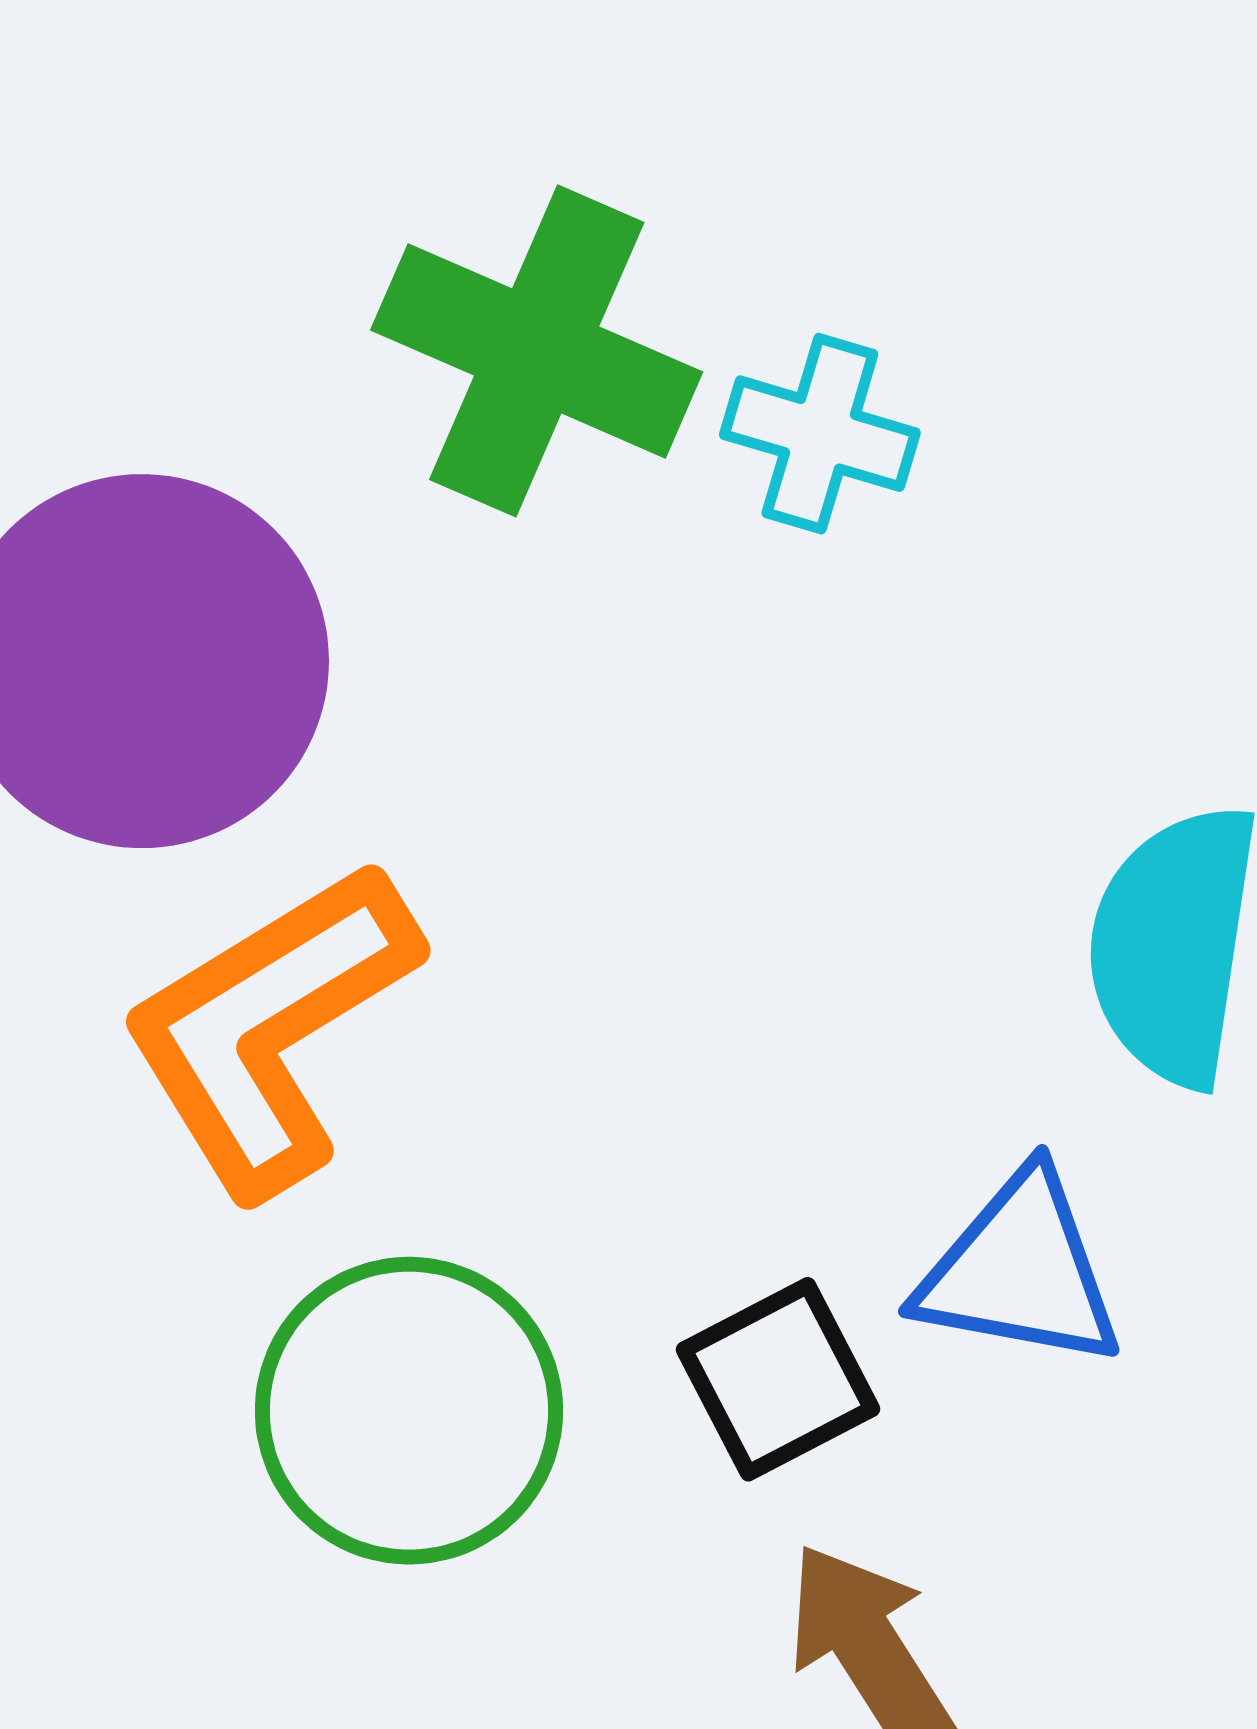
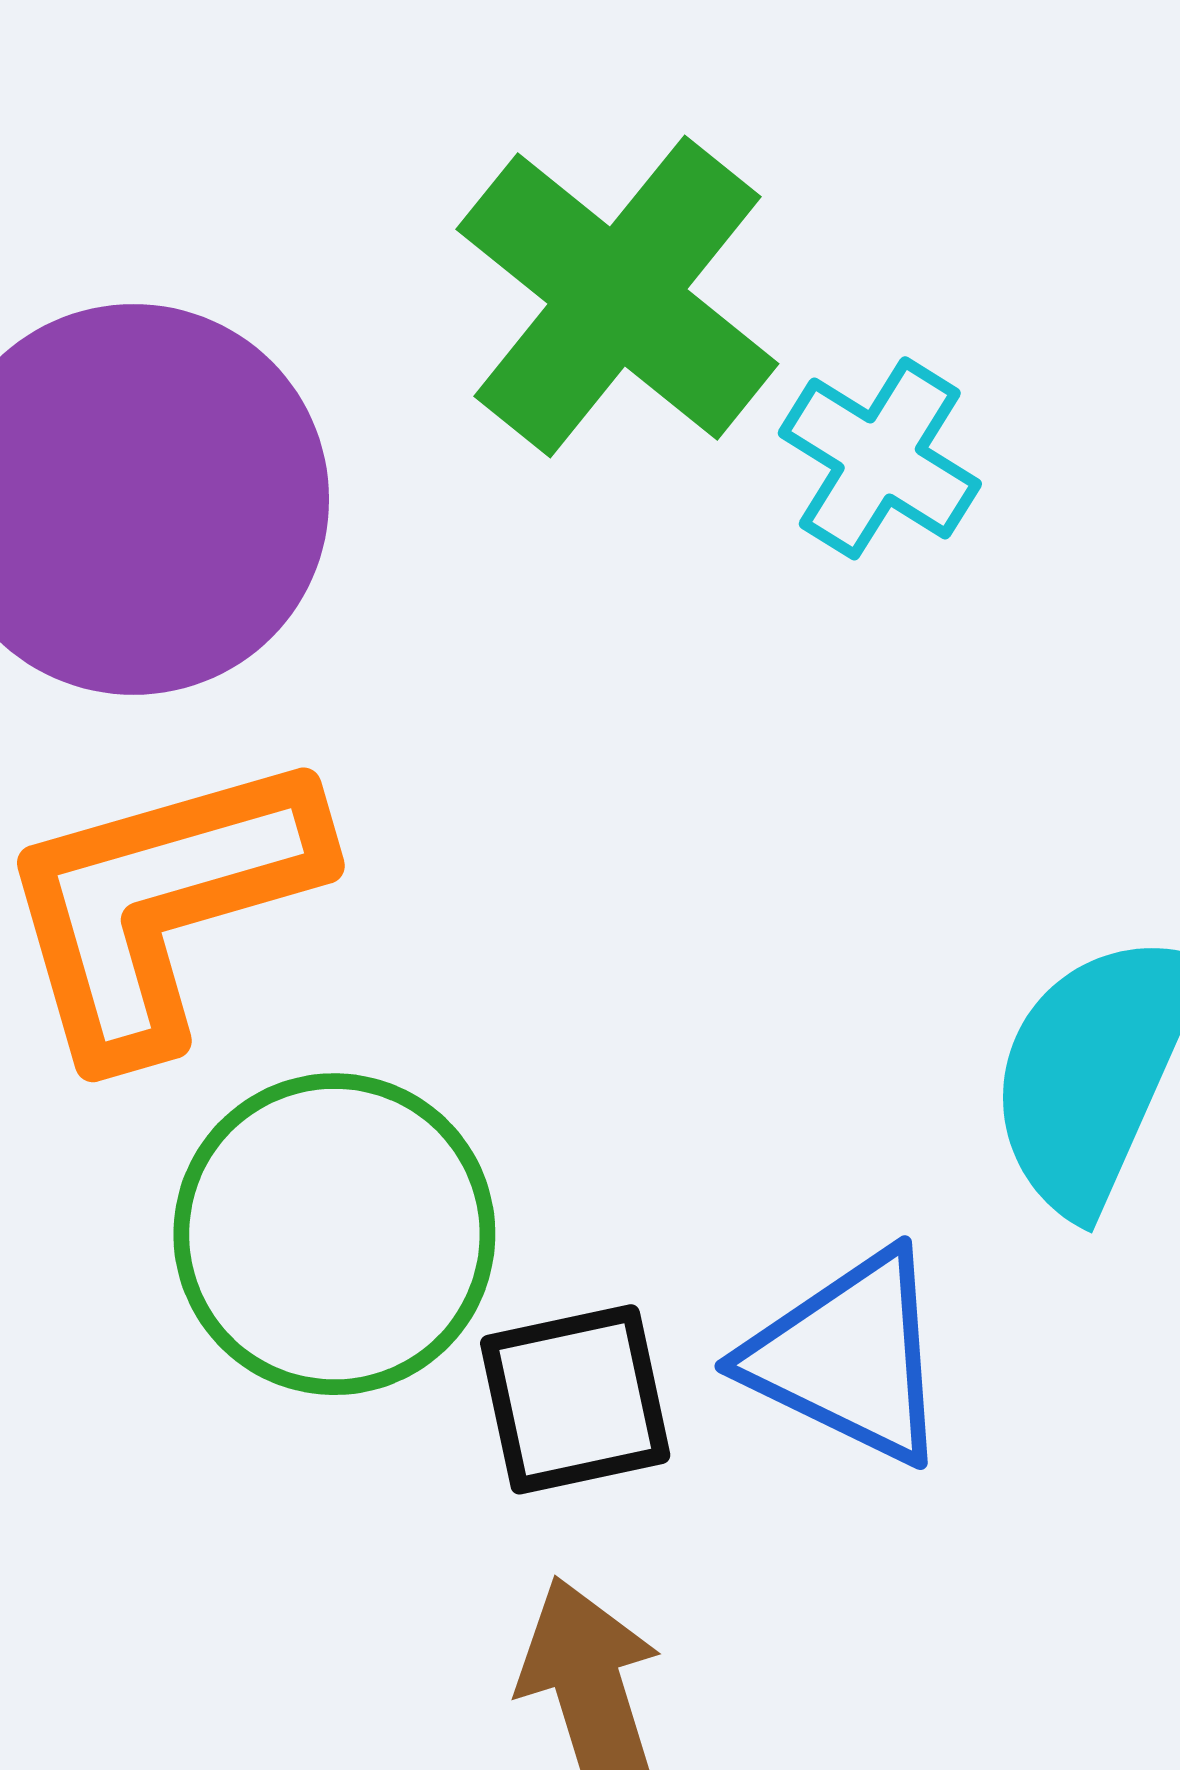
green circle: (409, 1411) -> (334, 1234), moved

